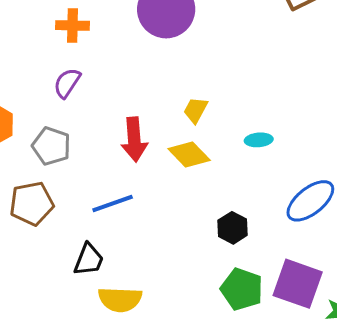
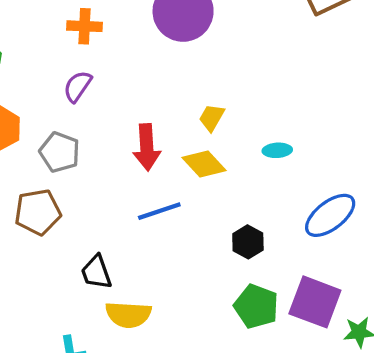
blue line: (113, 203) -> (159, 211), moved
black trapezoid: (89, 260) -> (96, 272), turned 138

